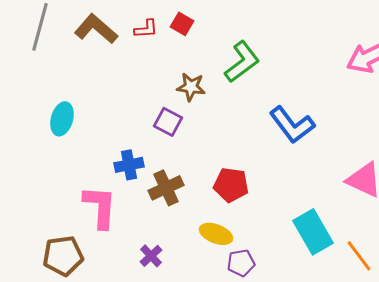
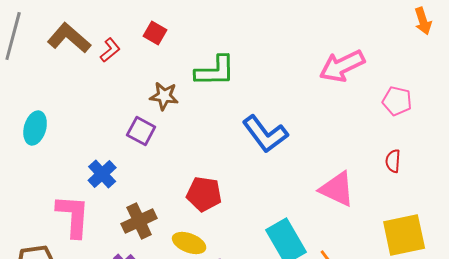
red L-shape: (146, 29) -> (110, 50), moved, turned -35
green L-shape: (242, 62) -> (215, 71), turned 36
blue cross: (129, 165) -> (102, 174), turned -32
brown cross: (166, 188) -> (139, 221), moved

